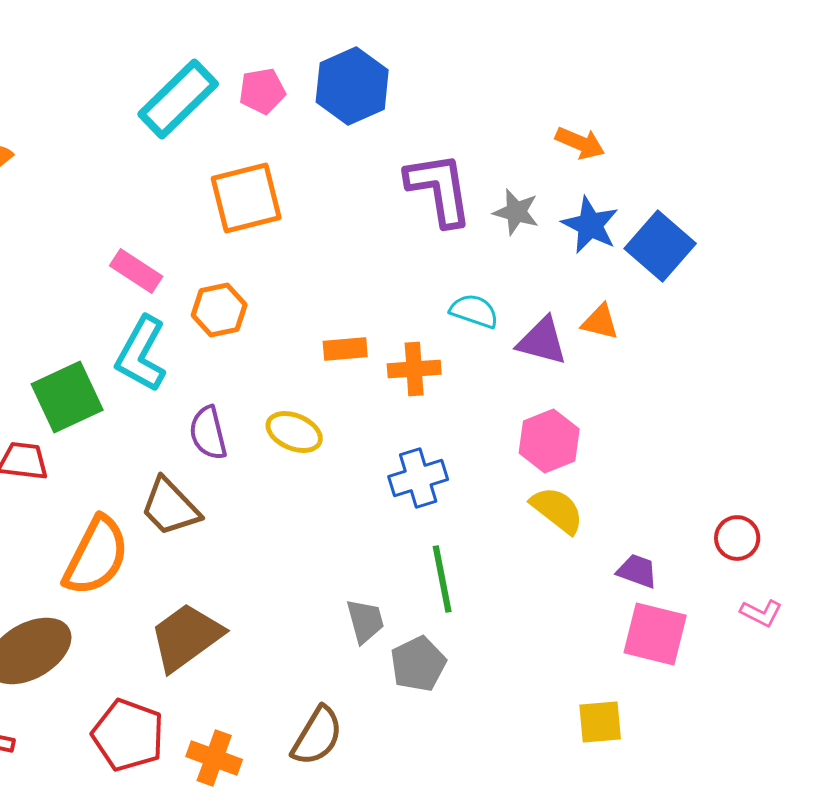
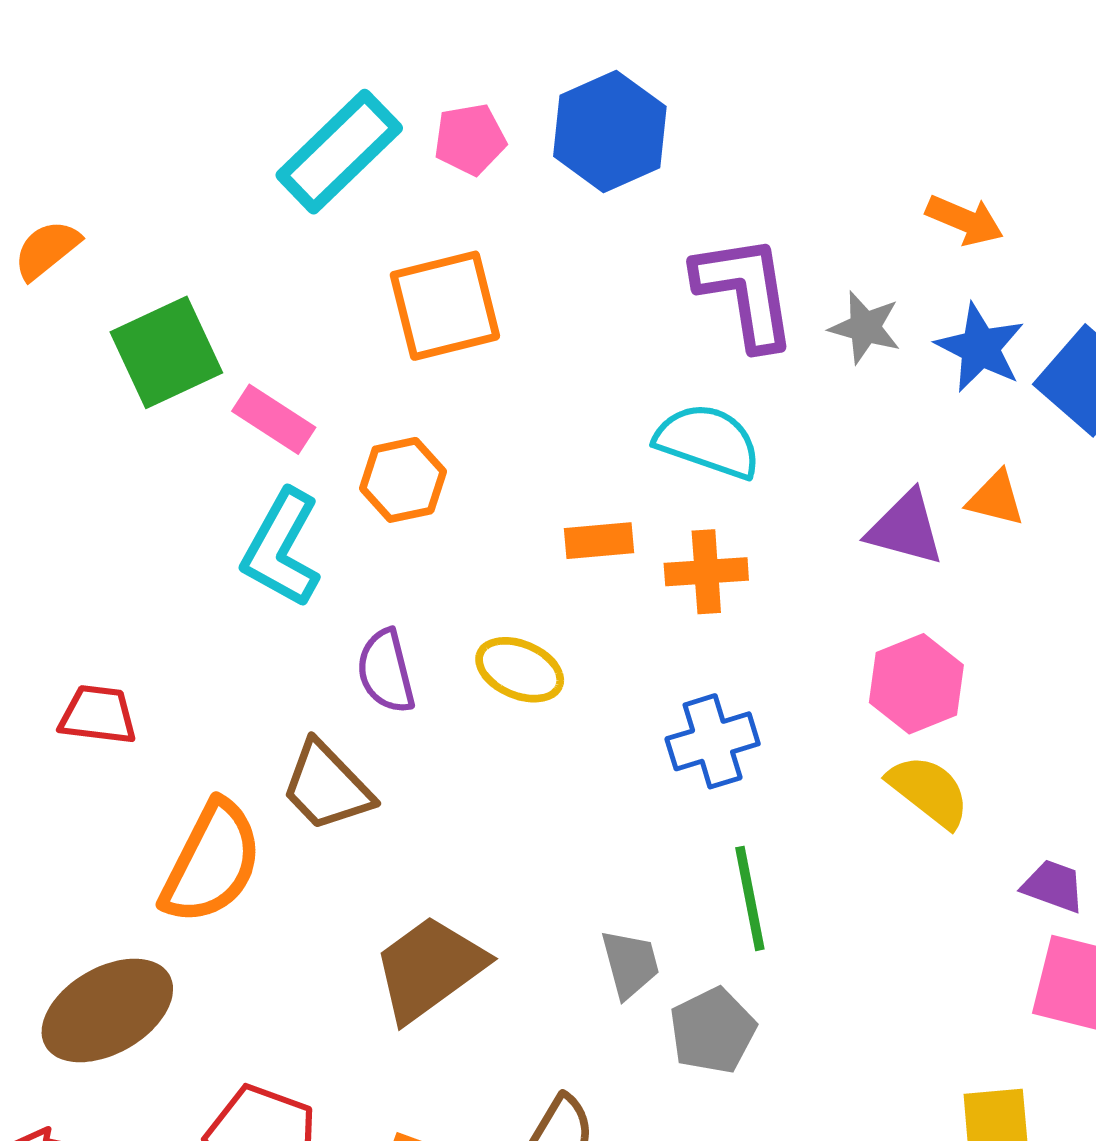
cyan semicircle: (474, 311) -> (708, 441), moved, size x1.4
green square: (67, 397) -> (166, 352), moved
brown trapezoid: (186, 637) -> (429, 968), moved

